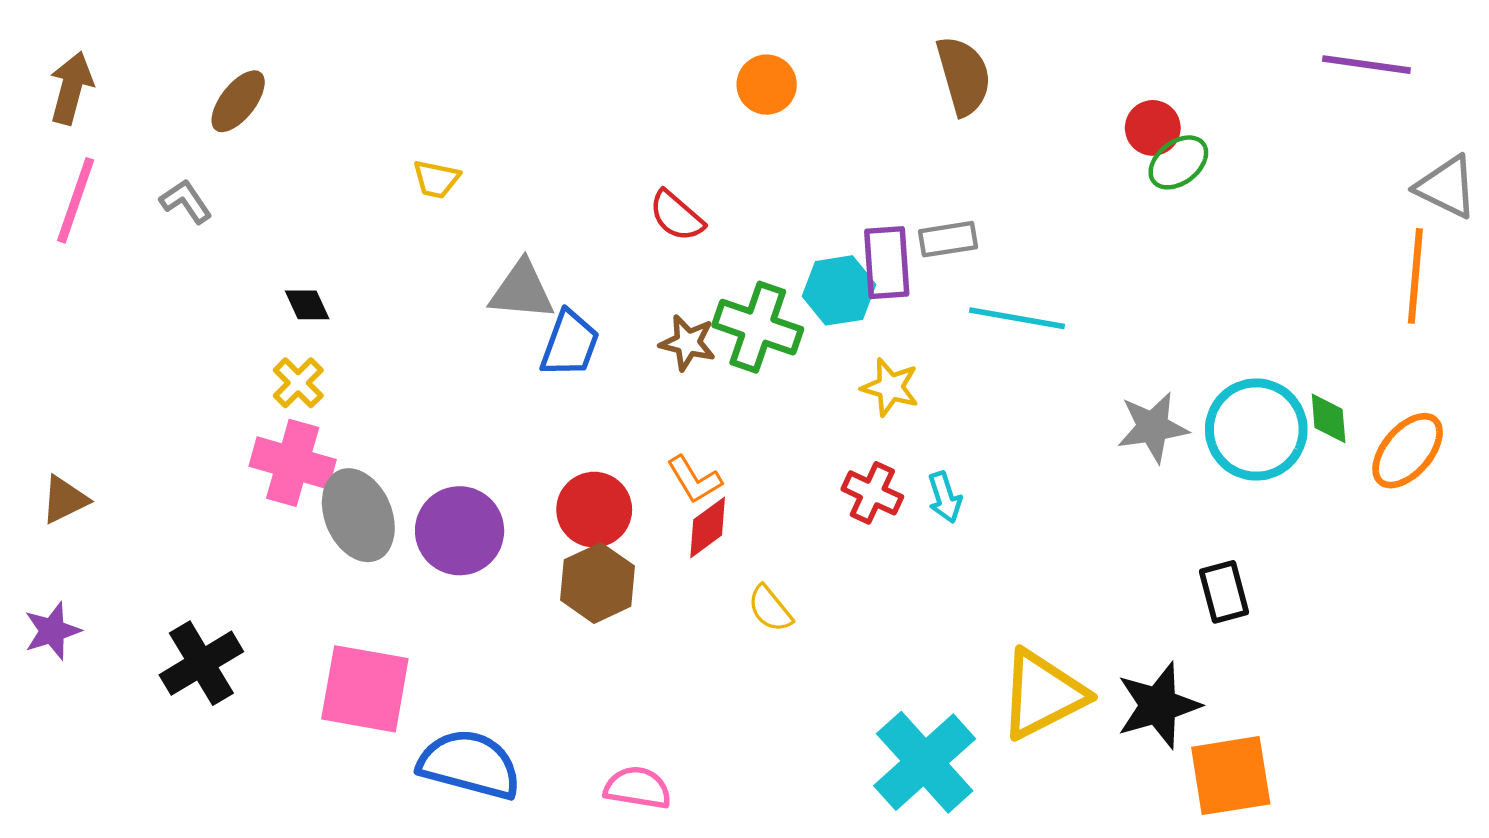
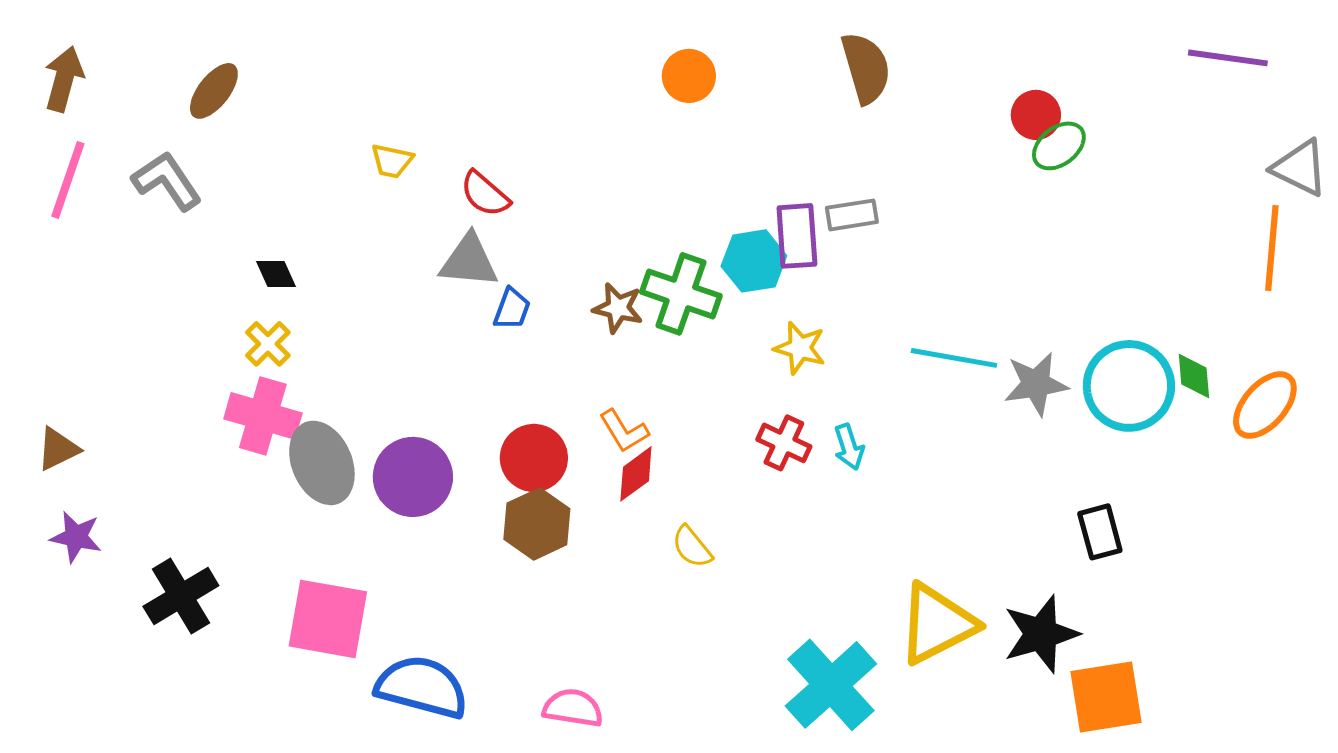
gray L-shape: (186, 201) -> (167, 181), size x1.5
red semicircle: (677, 216) -> (485, 194), moved
cyan line: (1017, 318) -> (954, 358), moved
blue trapezoid: (570, 344) -> (512, 309), size x0.7
purple star: (52, 631) -> (76, 537), moved, turned 30

